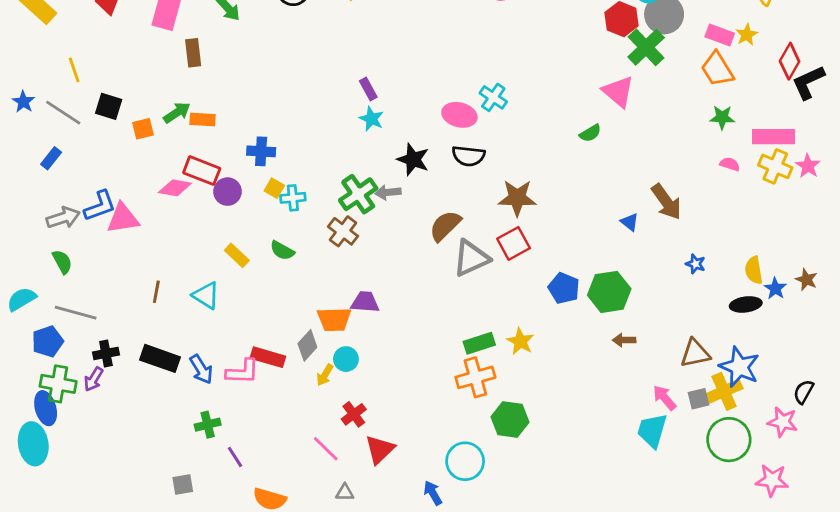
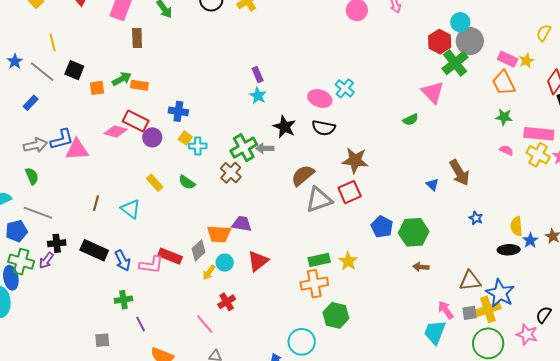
red triangle: (380, 450) -> (258, 261), moved

